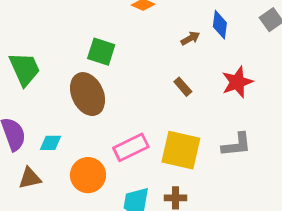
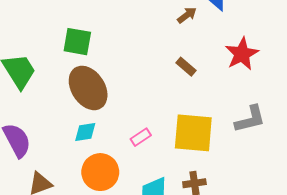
green square: (101, 52) -> (77, 42), moved
cyan diamond: (51, 143) -> (85, 132), moved
pink rectangle: (131, 147) -> (141, 137), size x0.6

